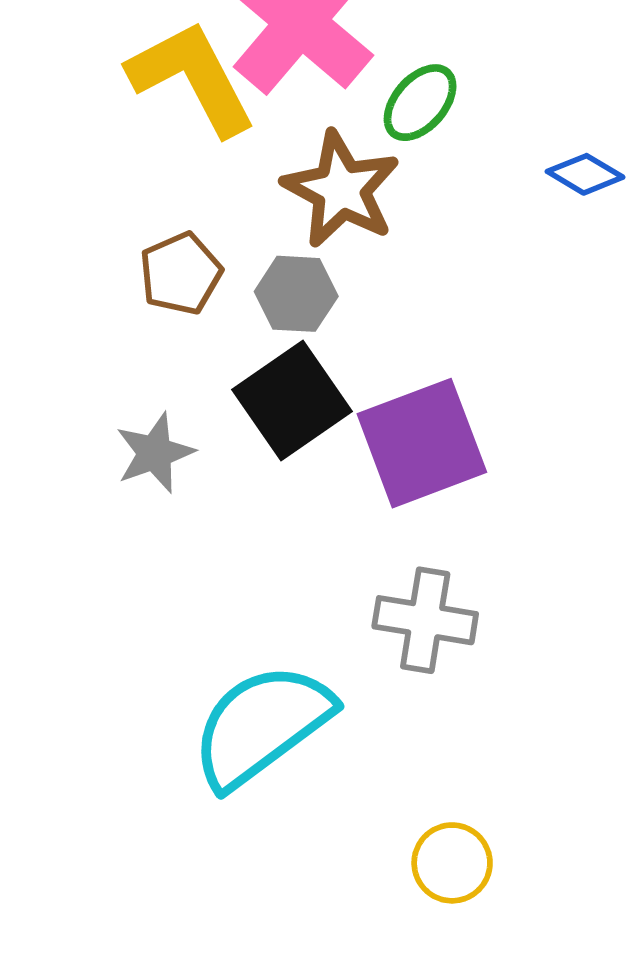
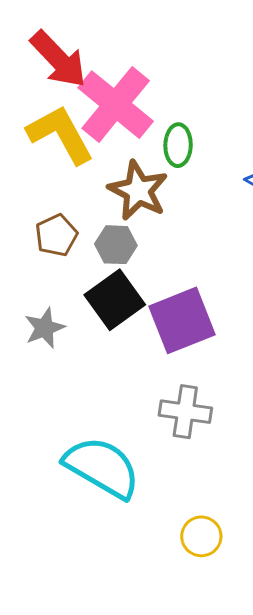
green ellipse: (420, 103) -> (178, 145), turned -39
cyan semicircle: (262, 726) -> (102, 467), turned 68

